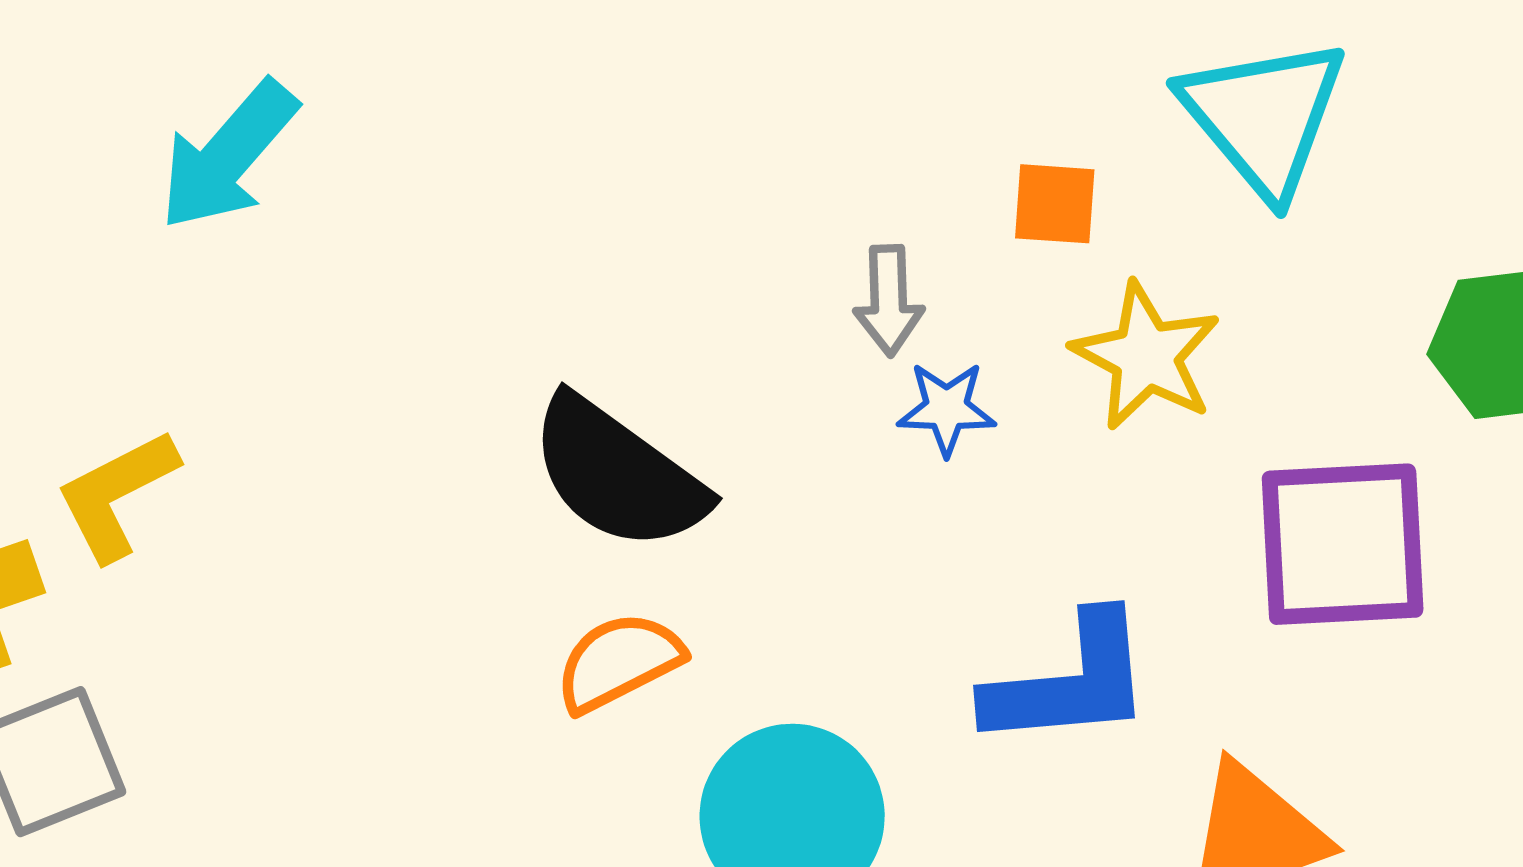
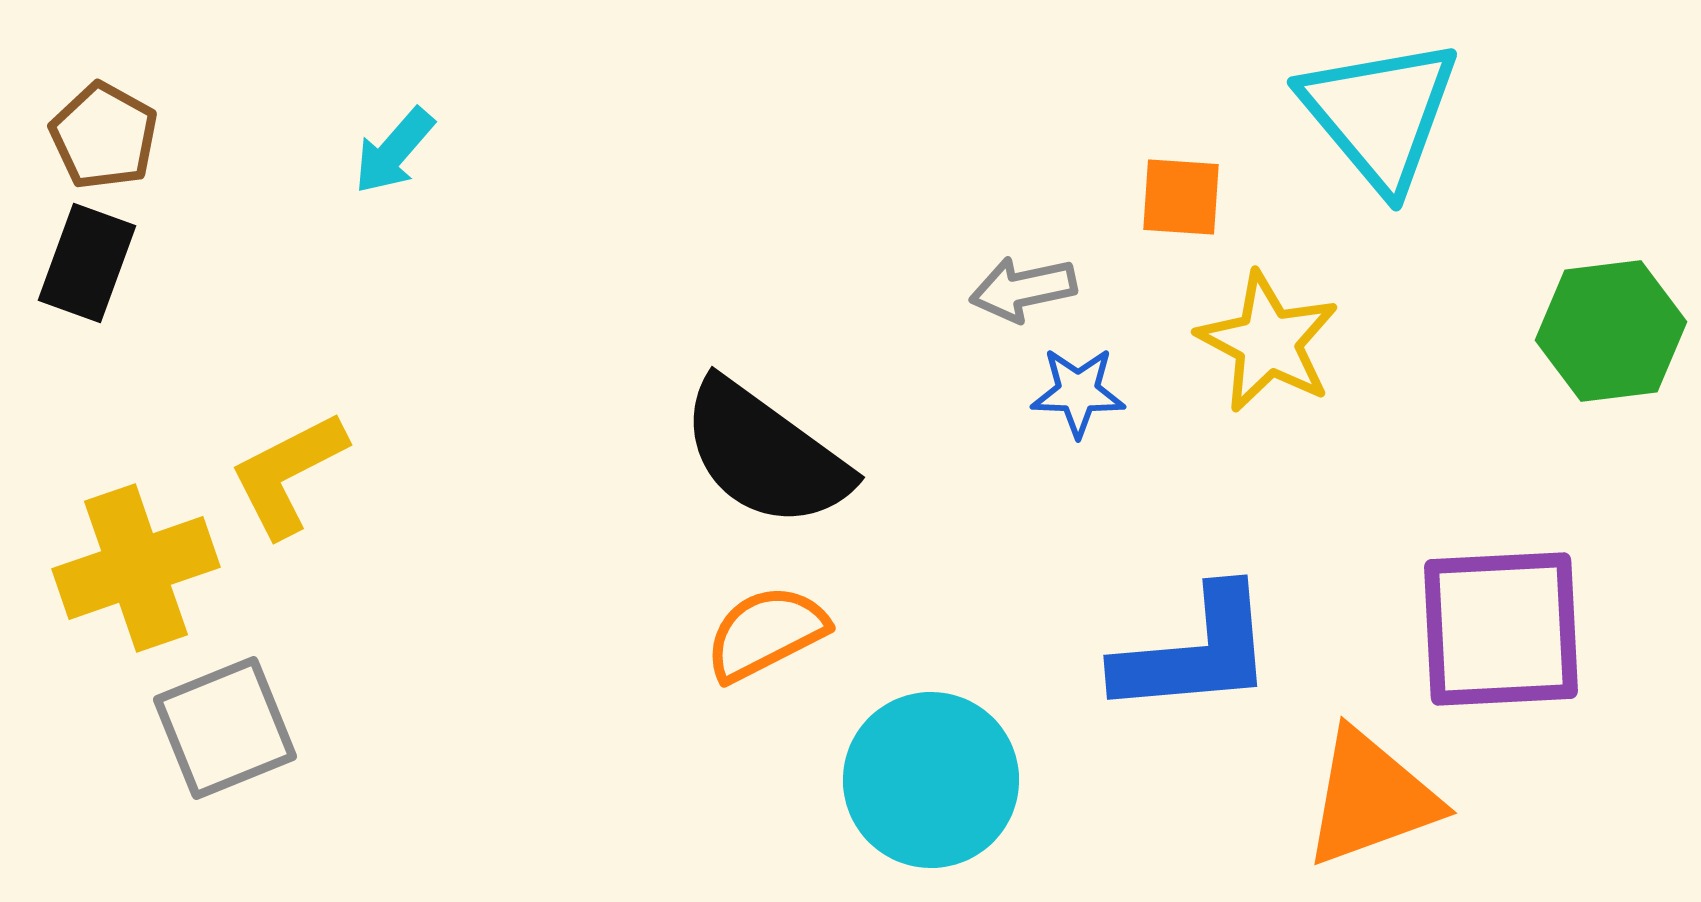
cyan arrow: (228, 155) -> (394, 151), size x0.6
gray arrow: (889, 300) -> (1023, 289), turned 80
purple square: (1343, 544) -> (1501, 629), moved

